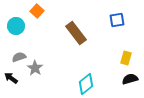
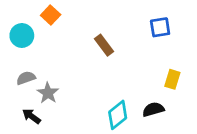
brown rectangle: (76, 33) -> (104, 45), size x0.7
black arrow: (11, 78) -> (31, 116), moved
black semicircle: (130, 79) -> (153, 109), moved

